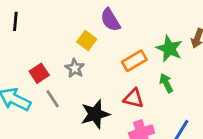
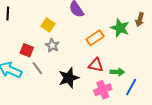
yellow square: (87, 40) -> (48, 25), moved
red square: (39, 73) -> (27, 50), turned -32
green arrow: (166, 83) -> (117, 72), moved, turned 120

